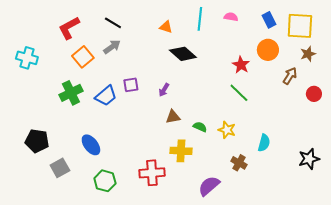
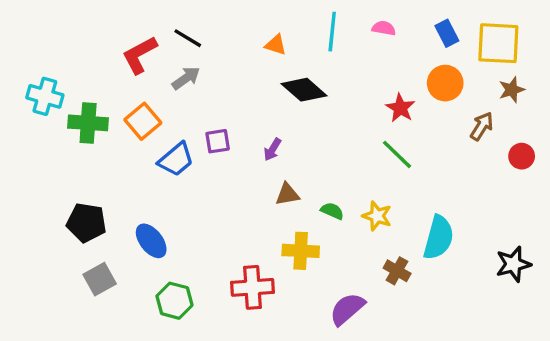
red L-shape: (69, 28) -> (140, 55), moved
orange square: (83, 57) -> (143, 121), moved
green cross: (71, 93) -> (88, 123), moved, turned 30
black pentagon: (37, 141) -> (86, 223), moved
cyan semicircle: (264, 143) -> (439, 238), size x1.5

